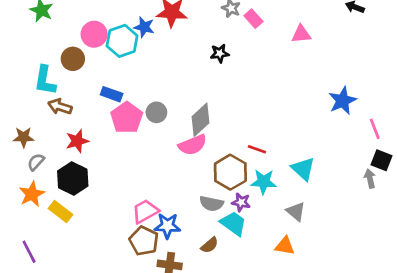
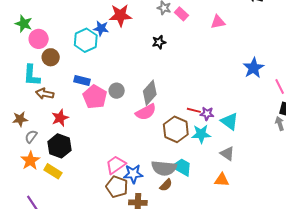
pink circle: (94, 34) -> (39, 39), moved
purple star: (241, 202) -> (207, 114), moved
gray semicircle: (211, 204) -> (164, 168), moved, size x1.4

